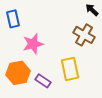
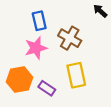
blue rectangle: (13, 19) -> (39, 21), moved
brown cross: (84, 35) -> (70, 38), moved

